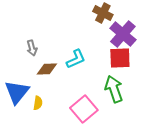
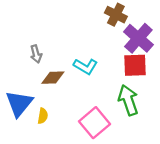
cyan L-shape: (76, 59) -> (86, 66), turned 55

